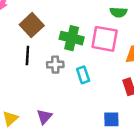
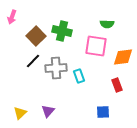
green cross: (72, 38) -> (62, 31), moved
black line: (27, 55) -> (33, 61), turned 42
gray cross: (55, 65) -> (56, 68), size x1.5

